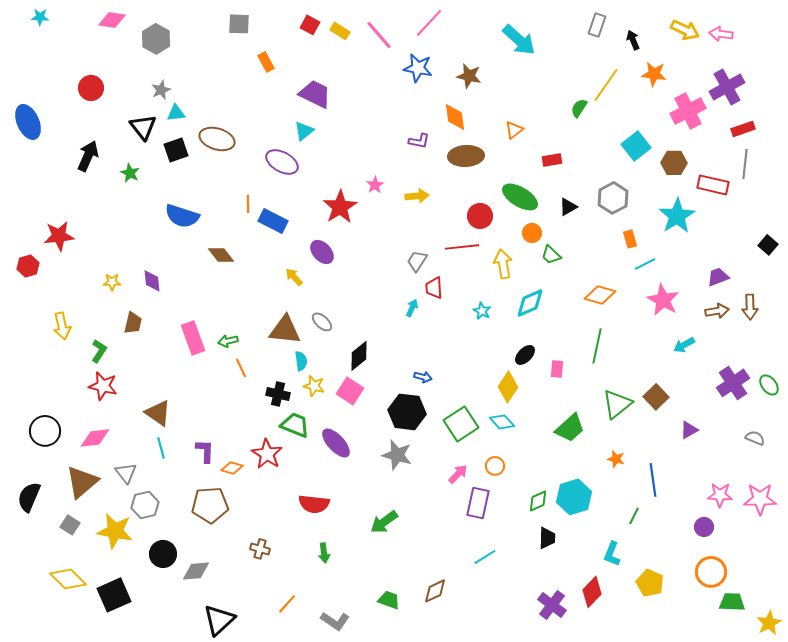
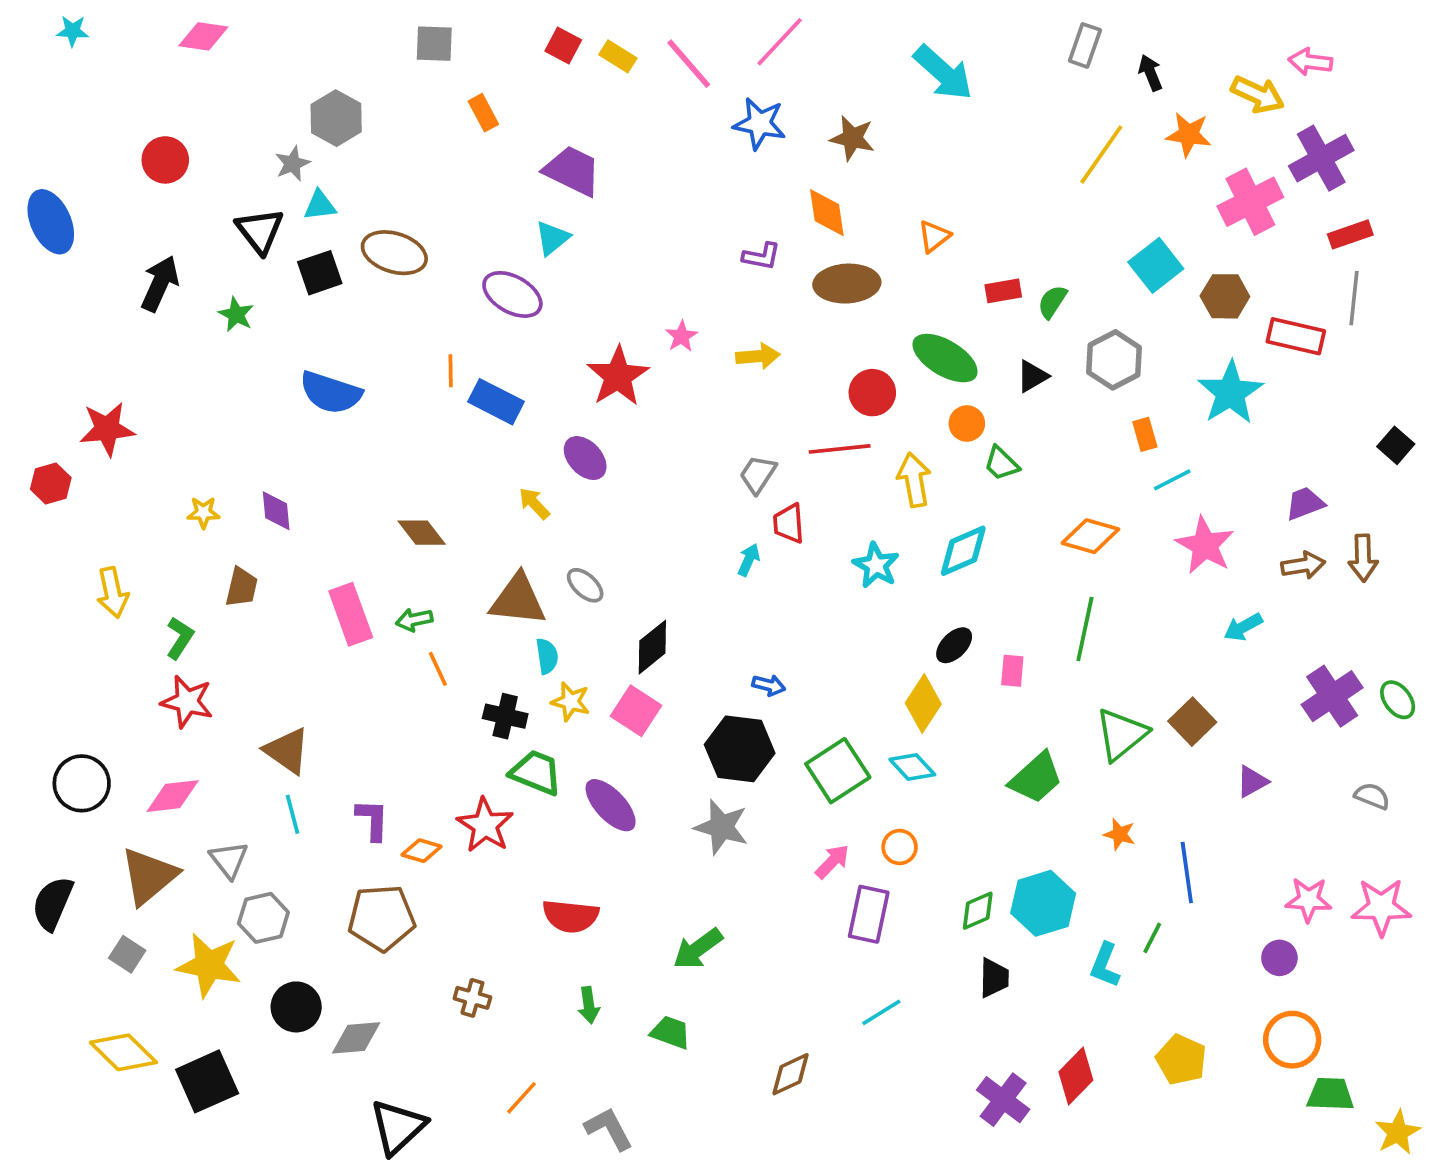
yellow arrow: (685, 30) -> (1258, 95), moved
gray hexagon: (156, 39) -> (336, 118), moved
green semicircle: (579, 108) -> (1052, 302), moved
brown diamond: (221, 255) -> (422, 533), moved
cyan star: (482, 311) -> (876, 565), size x1.4
cyan L-shape: (612, 554) -> (1105, 965), moved
green trapezoid: (389, 600) -> (671, 1032), moved
gray L-shape: (335, 621) -> (609, 1129), turned -152

